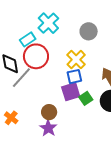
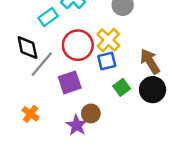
red circle: (36, 56) -> (78, 45), moved
purple square: (71, 92) -> (70, 82), moved
brown circle: (49, 112) -> (91, 113), moved

